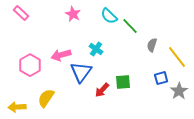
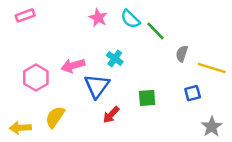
pink rectangle: (21, 13) -> (25, 15), turned -63
pink star: (73, 14) -> (98, 18), moved
yellow line: (177, 57) -> (212, 68), turned -35
red arrow: (102, 90) -> (111, 115), moved
gray star: (179, 91) -> (212, 127), moved

